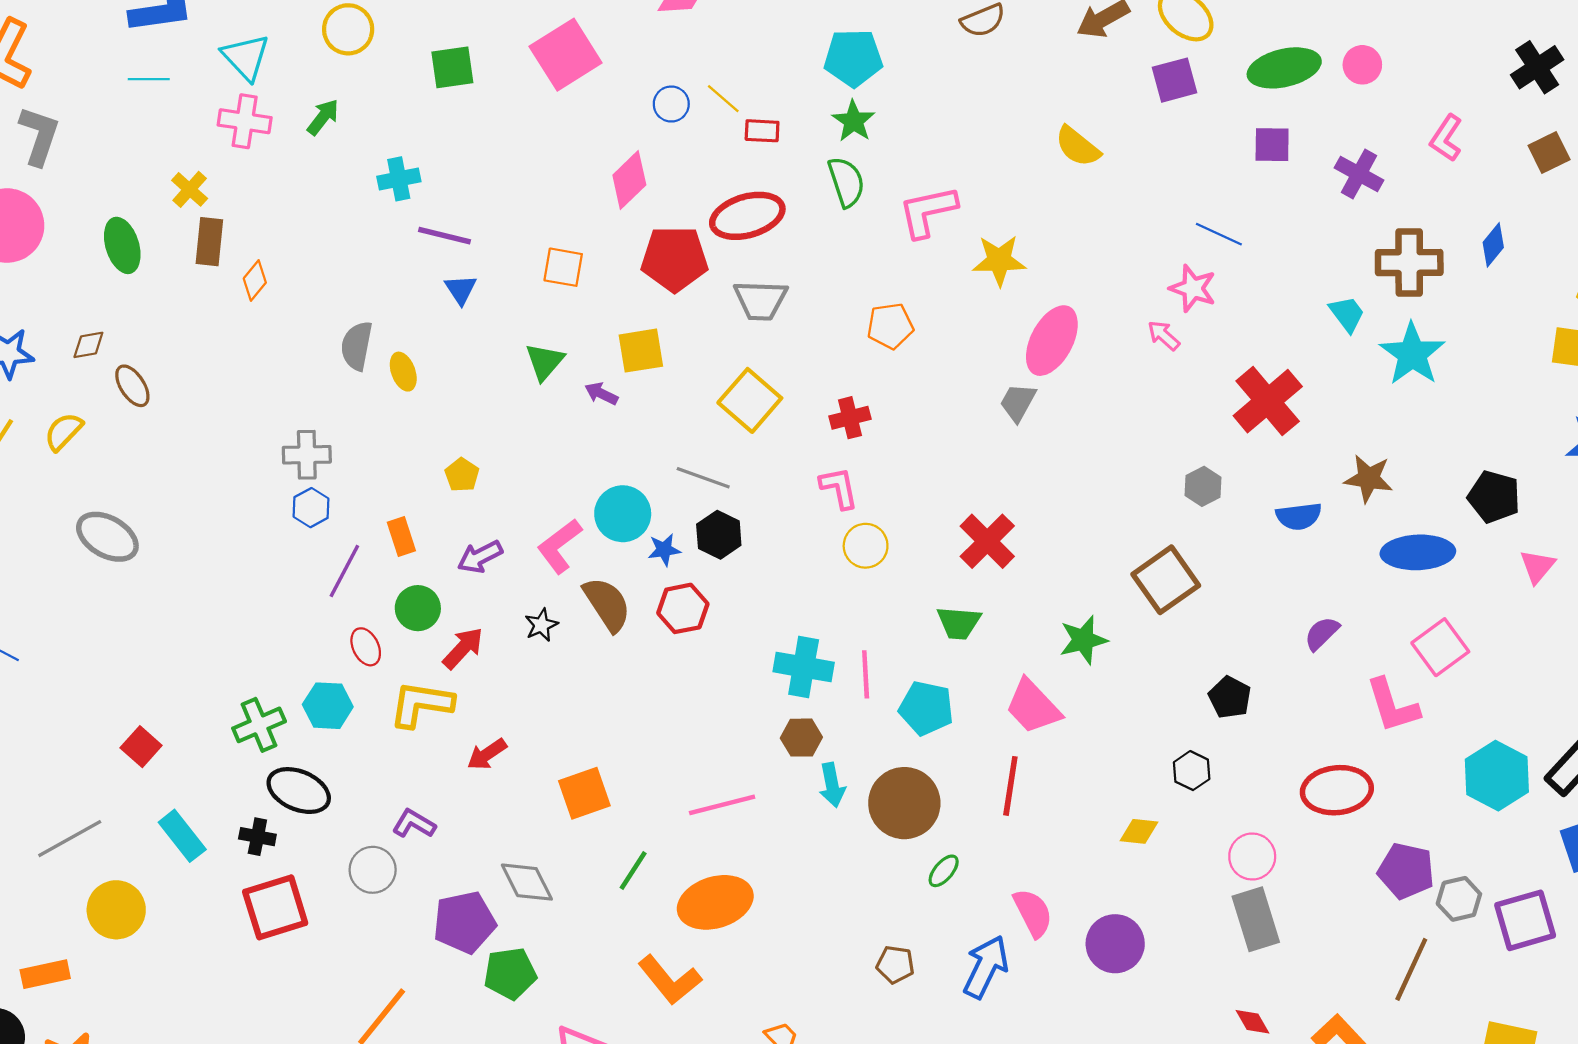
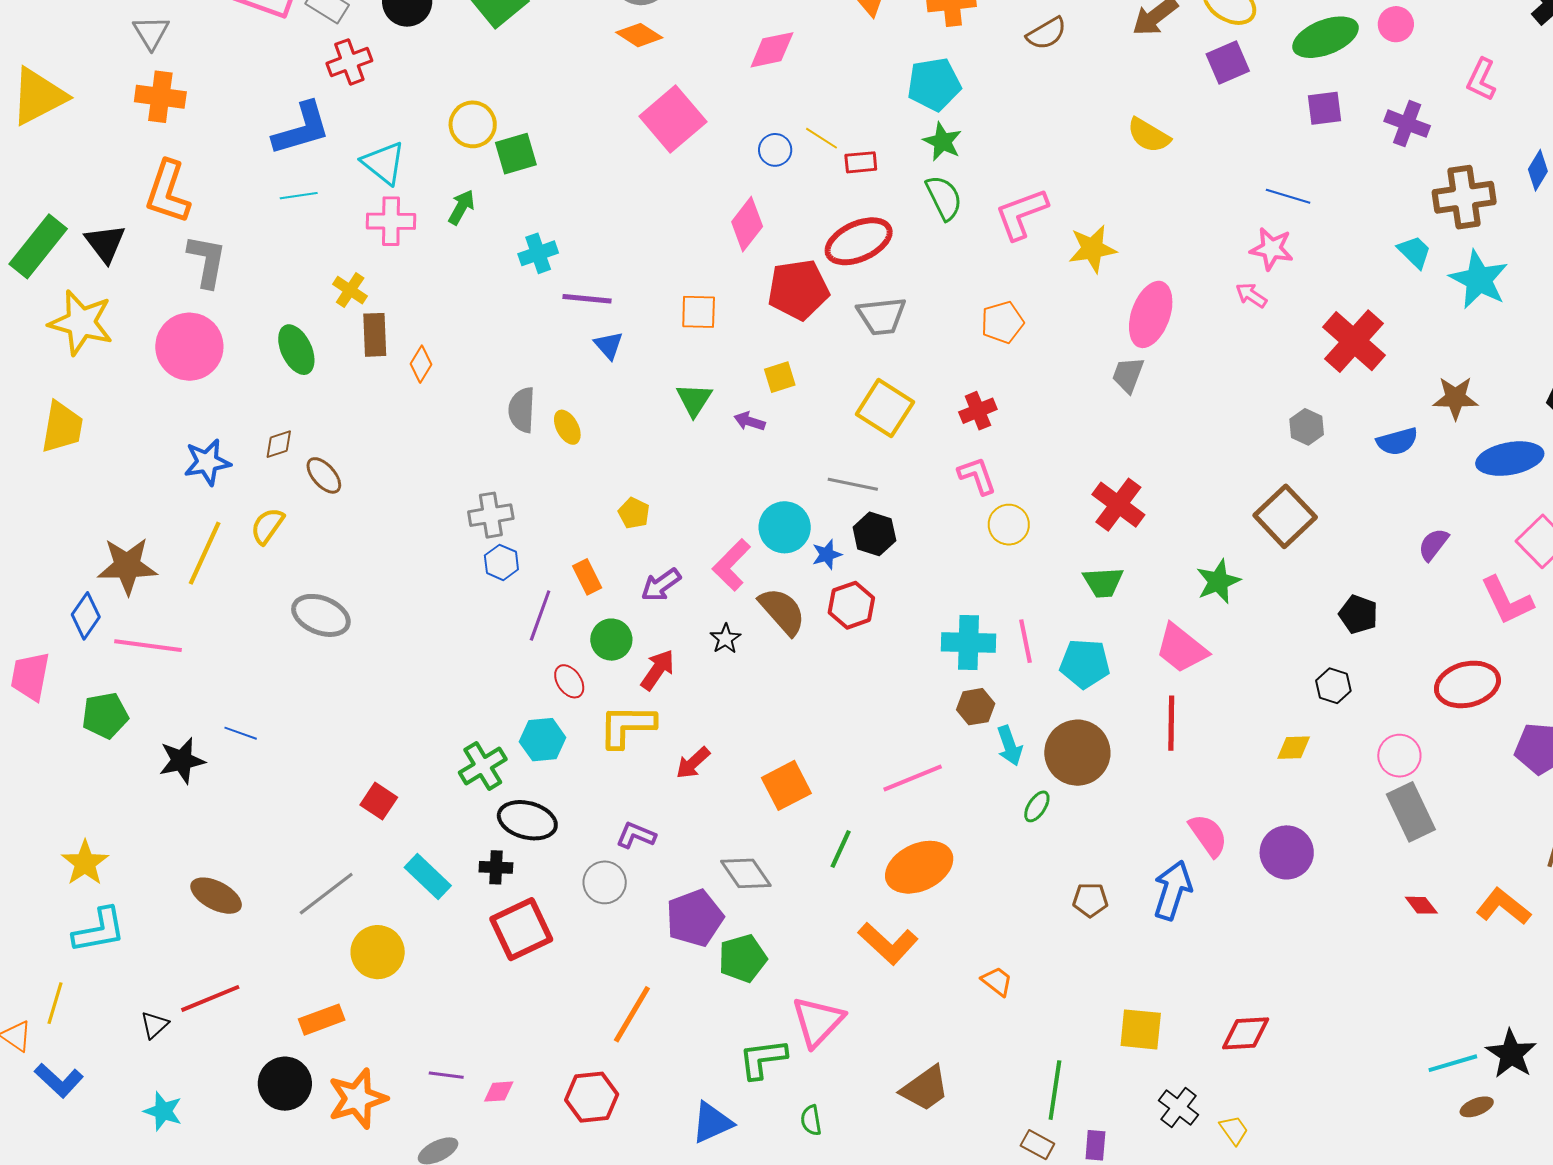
green square: (452, 67) -> (516, 154), moved
yellow square: (641, 351) -> (780, 377), size x0.7
green ellipse: (944, 871) -> (1037, 806), moved

